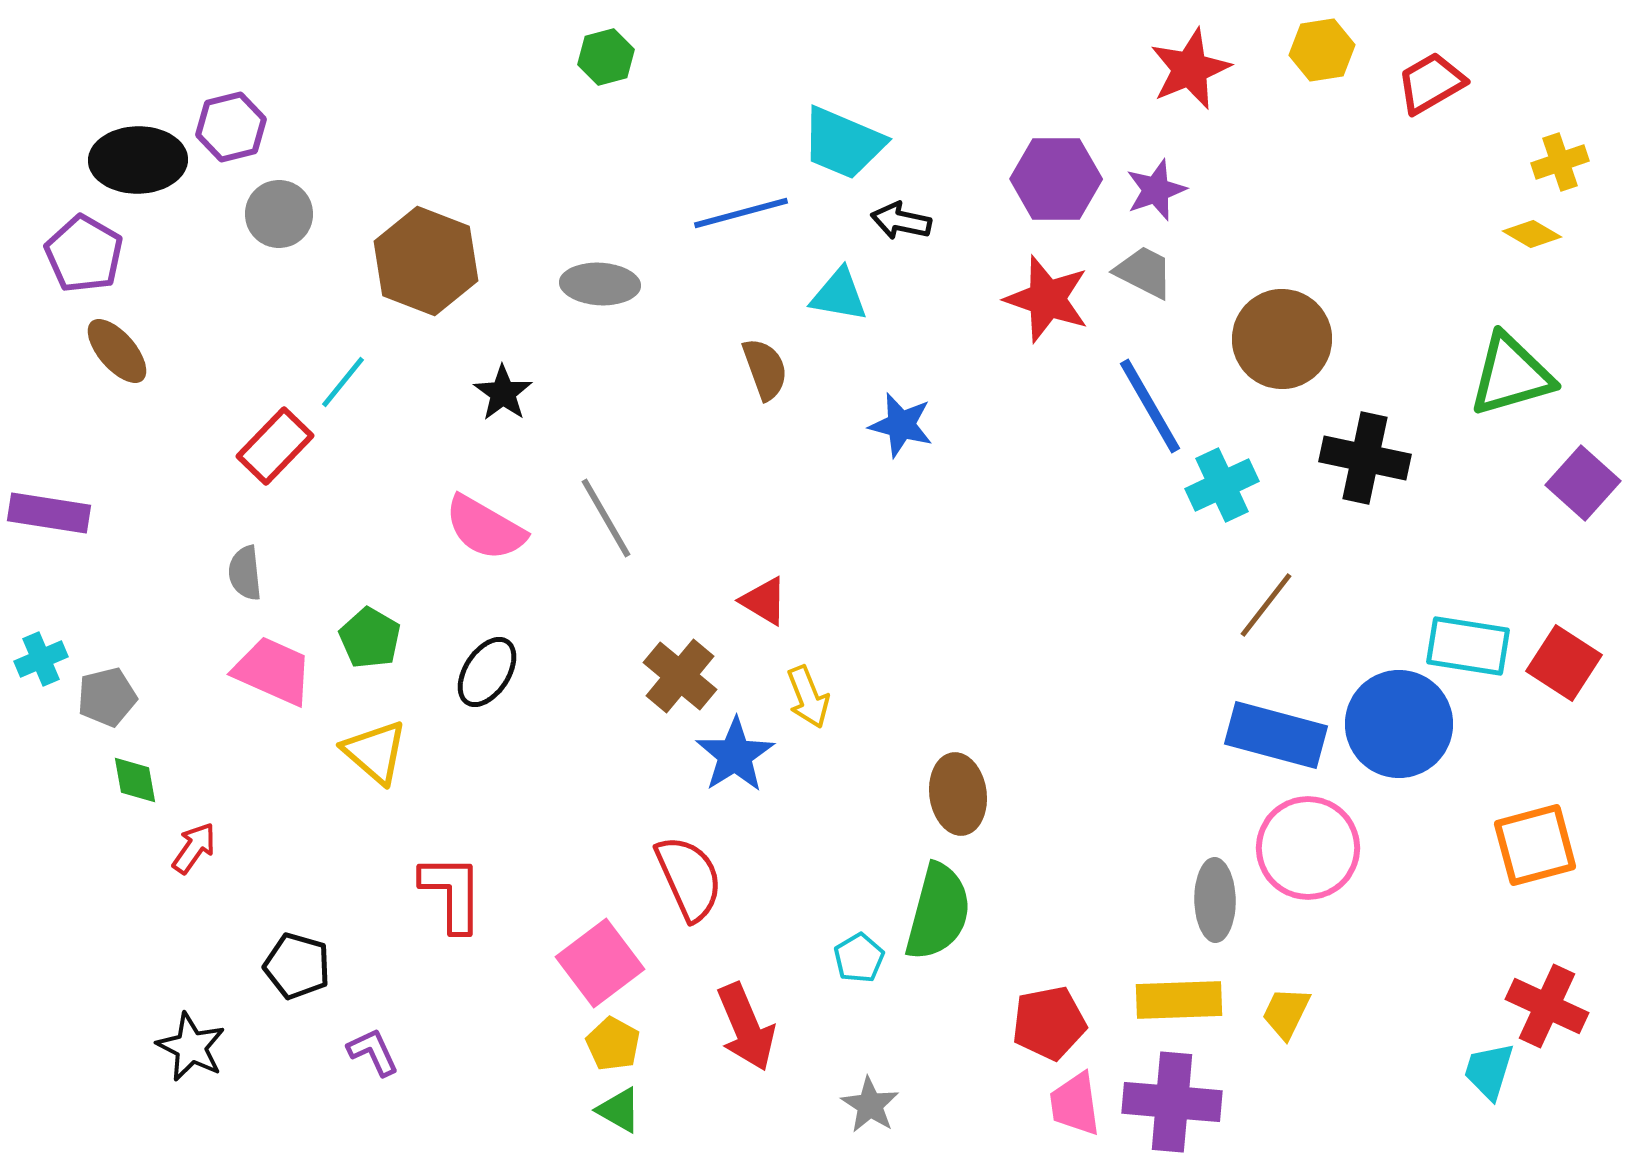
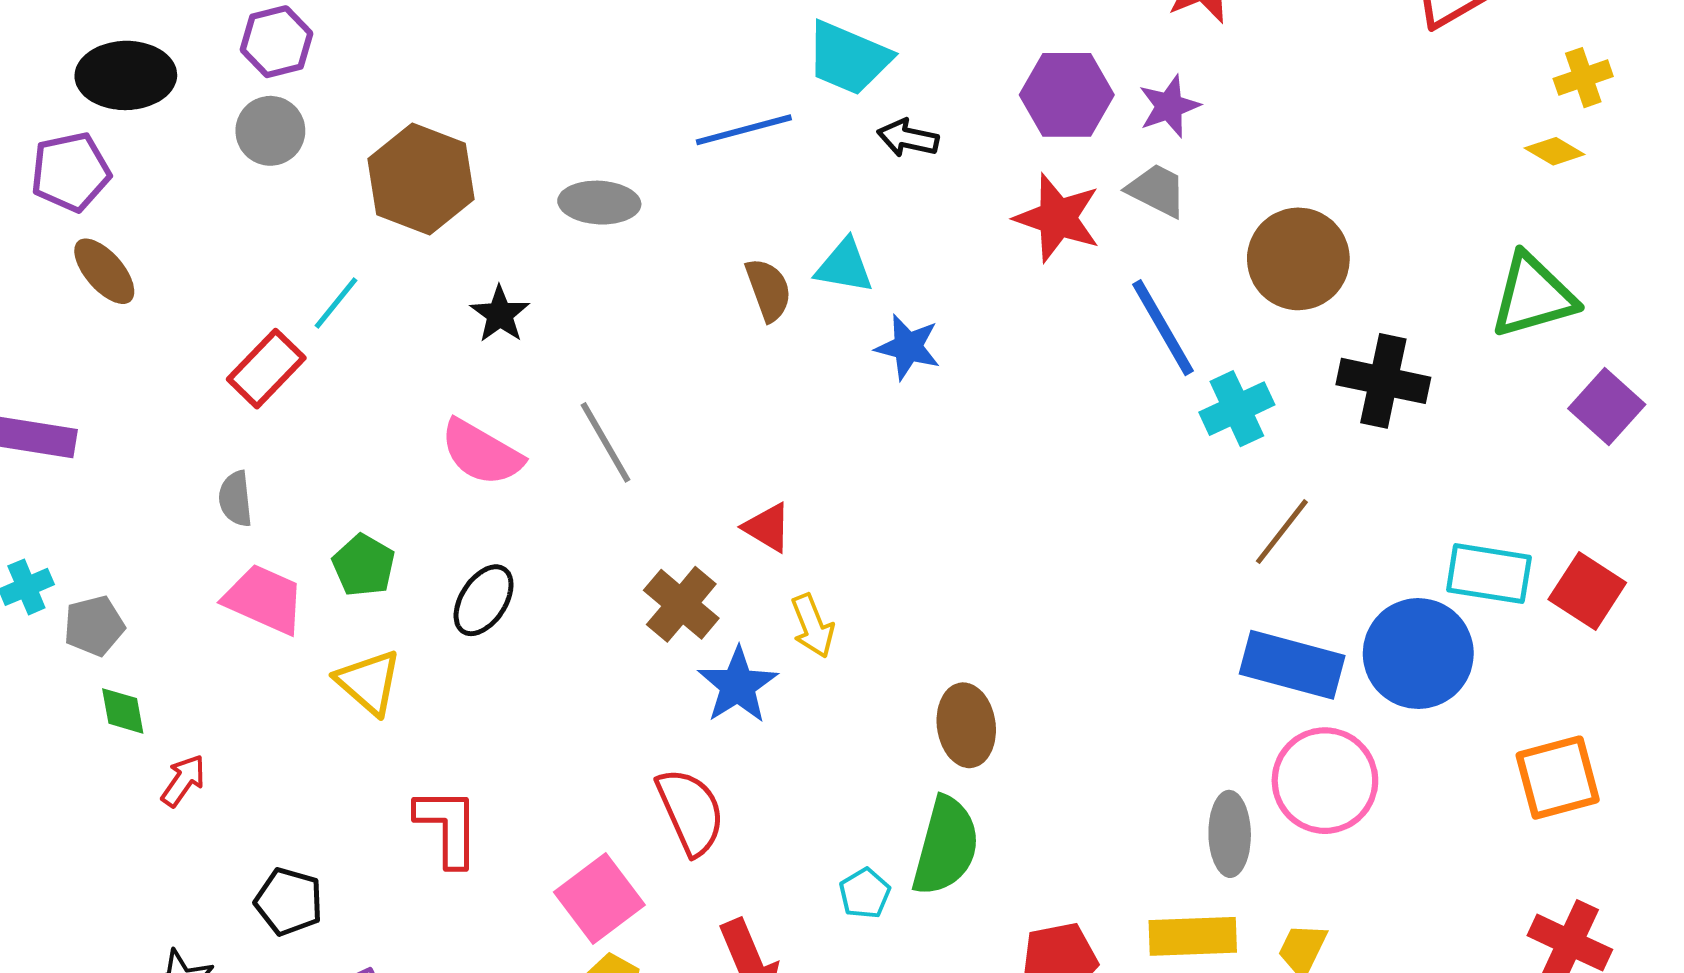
purple hexagon: (231, 127) -> (276, 42), moved
purple pentagon: (84, 254) -> (70, 172), turned 30
cyan triangle: (839, 295) -> (844, 266), moved

